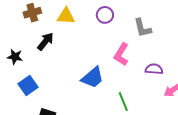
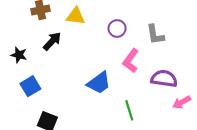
purple circle: (105, 15) -> (117, 28), moved
purple semicircle: (154, 69) -> (164, 79), size x1.4

